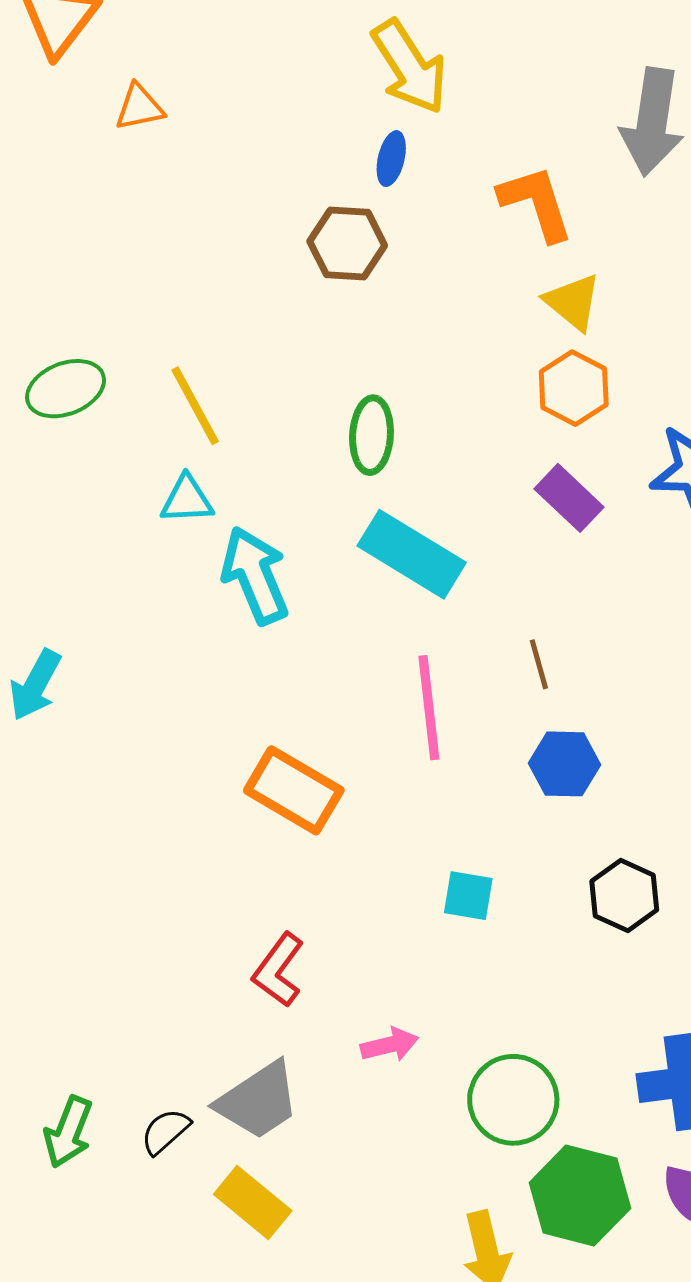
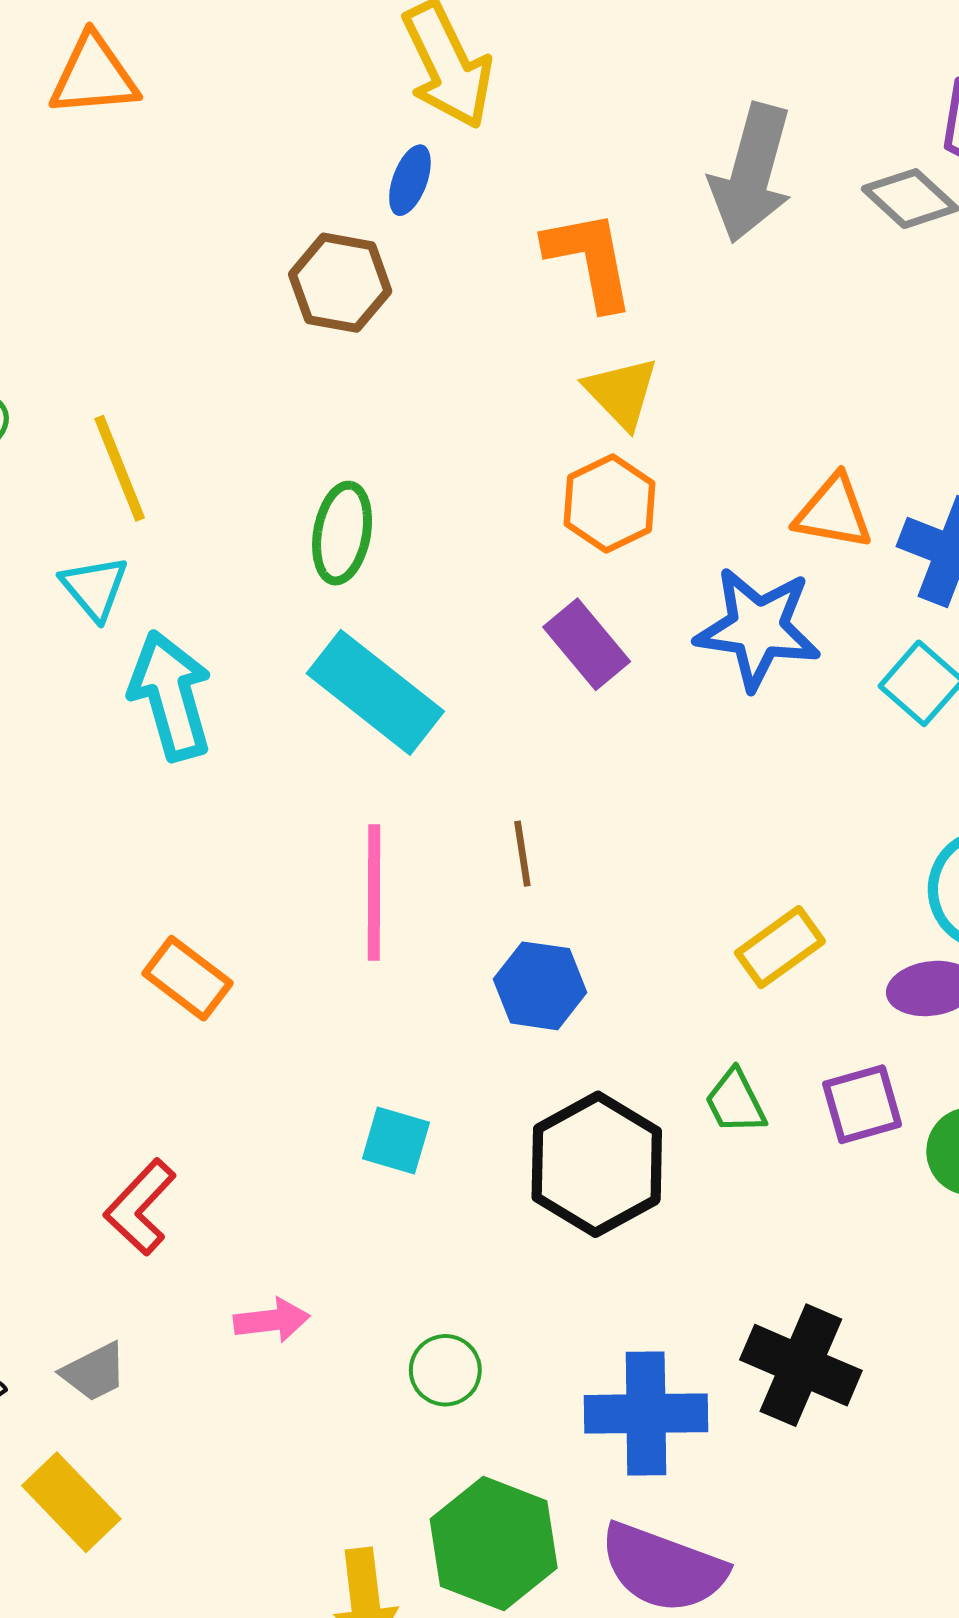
orange triangle: (139, 107) -> (94, 76), size x1.4
cyan triangle: (187, 500) -> (95, 588), turned 46
orange rectangle: (294, 790) -> (188, 978), size x0.7
black hexagon: (624, 895) -> (597, 1164), size x1.5
green circle: (513, 1100) -> (445, 1370), moved, size x0.6
gray trapezoid: (258, 1101) -> (94, 1372), size x0.6

